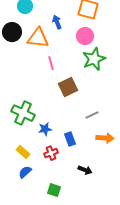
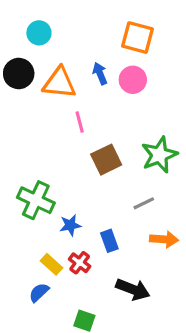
blue arrow: (57, 22) -> (100, 74), moved
green star: (94, 59) -> (159, 155), moved
yellow rectangle: (23, 152) -> (51, 264), moved
red cross: (51, 153) -> (80, 263), turned -32
black arrow: (85, 170) -> (133, 289), size x1.5

